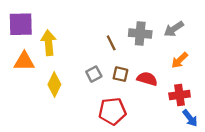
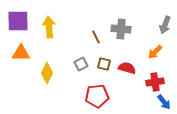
gray arrow: (174, 29) -> (165, 25), moved, turned -36
yellow arrow: (49, 43) -> (49, 27), moved

